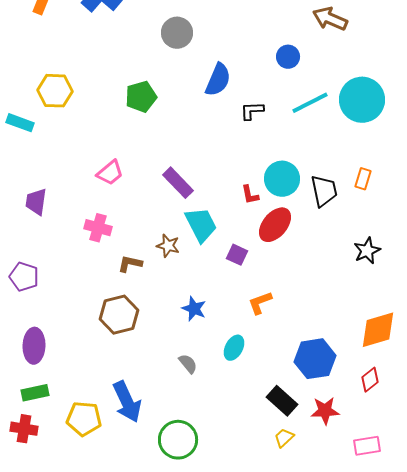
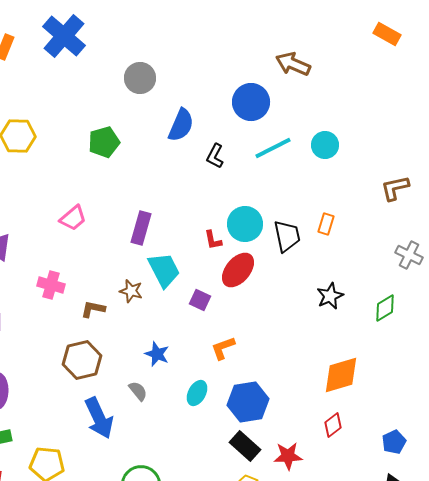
blue circle: (288, 57) -> (251, 102), size x1.6
cyan circle: (362, 100) -> (325, 145), size x0.6
black L-shape: (252, 111) -> (215, 156), turned -60
purple rectangle: (178, 183) -> (141, 228), turned 60
pink cross: (98, 228) -> (51, 285), moved
blue hexagon: (315, 359) -> (248, 402), moved
gray semicircle: (188, 364) -> (138, 391), moved
blue arrow: (127, 402) -> (99, 418), moved

